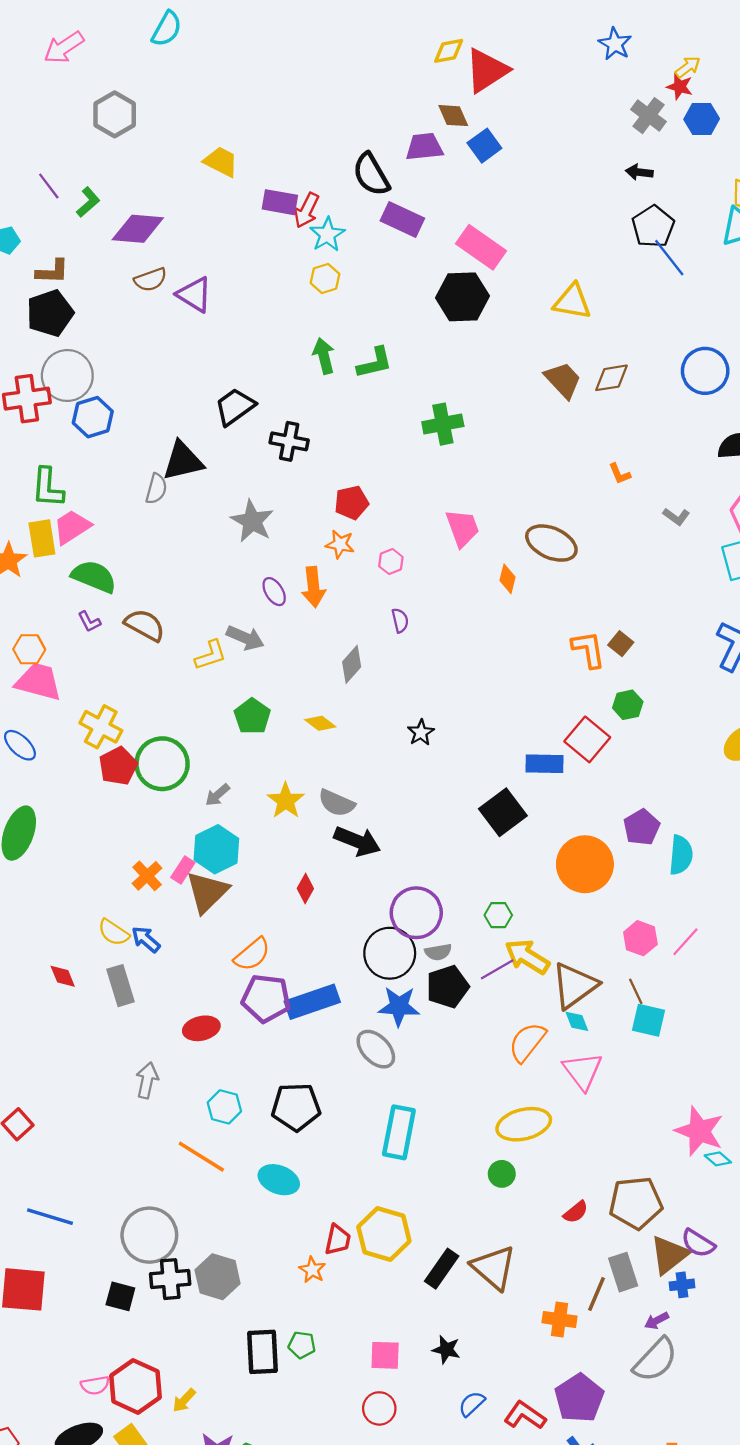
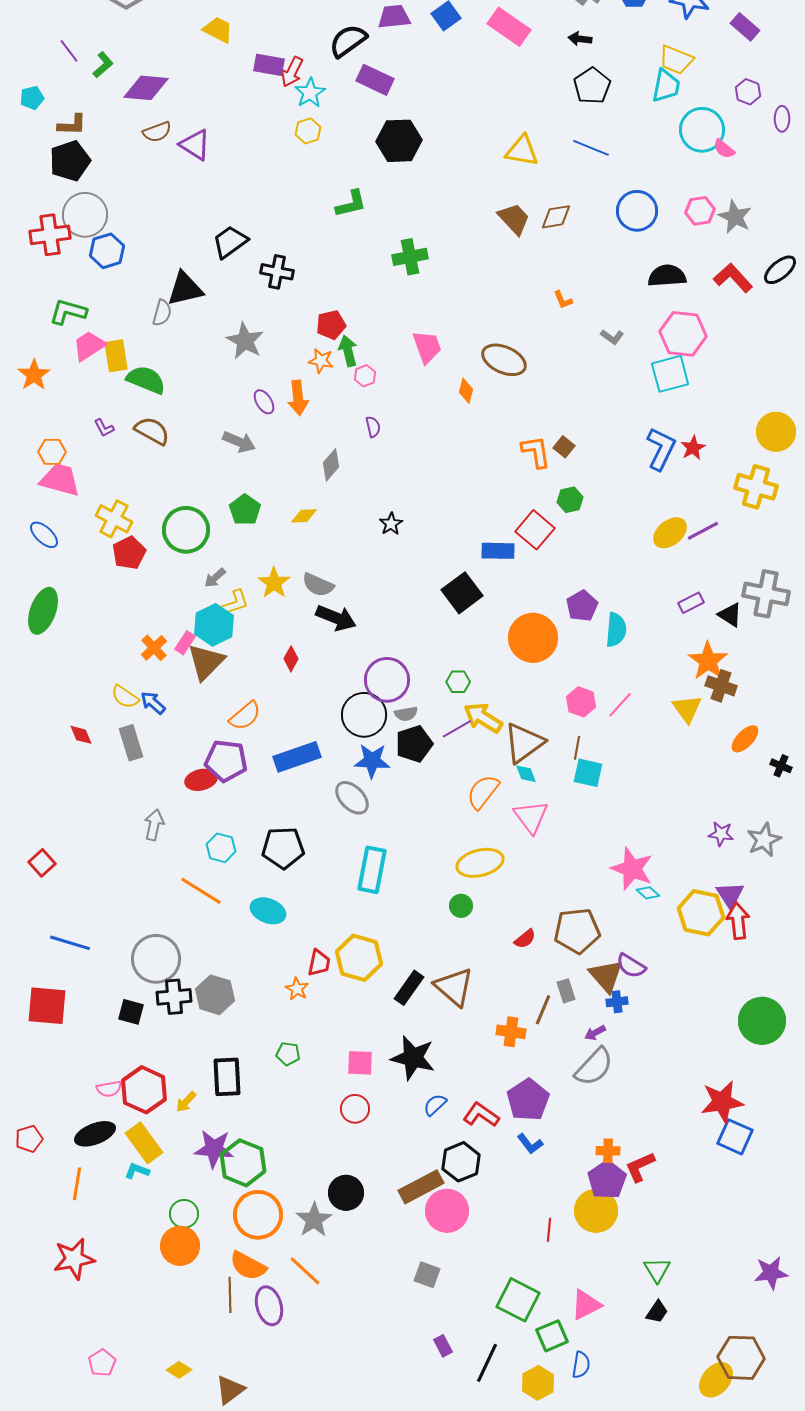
black semicircle: (371, 174) -> (348, 41), turned 84
pink rectangle: (481, 247) -> (509, 27), moved
blue line: (669, 258) -> (591, 148), moved, turned -30
black hexagon: (462, 297) -> (399, 141), moved
green arrow: (324, 356) -> (348, 351), moved
green L-shape: (48, 488) -> (68, 312), turned 102
yellow rectangle: (42, 538) -> (116, 356), moved
green semicircle: (94, 577) -> (146, 380), moved
yellow L-shape: (211, 655) -> (235, 603), moved
yellow diamond: (320, 723) -> (304, 516), turned -40
green circle: (162, 764) -> (186, 530), moved
brown line: (636, 991) -> (577, 748), turned 35
purple pentagon: (266, 998) -> (226, 761), moved
brown triangle: (669, 1255) -> (606, 976), turned -33
gray rectangle: (623, 1272) -> (566, 991), size x0.7
black star: (446, 1350) -> (413, 1058), size x1.8
black rectangle: (263, 1352) -> (227, 1077), moved

